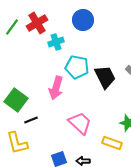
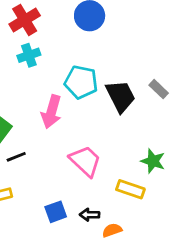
cyan cross: (56, 42) -> (29, 55), moved

